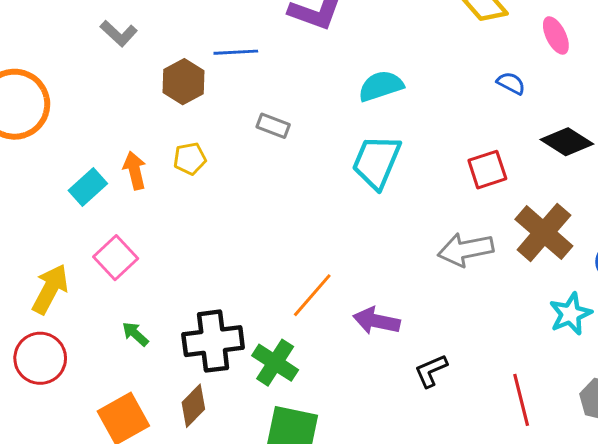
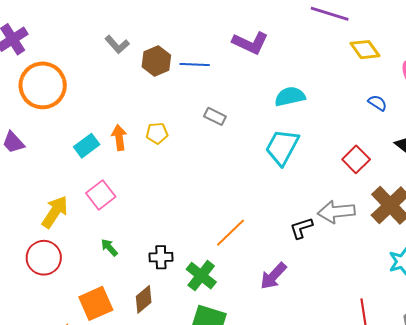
brown hexagon: (183, 82) -> (156, 61), moved
red square: (487, 170) -> (356, 159), turned -32
purple arrow: (376, 321) -> (273, 276), moved, turned -64
black cross: (213, 341) -> (161, 257), size x0.6
black L-shape: (431, 371) -> (301, 228), moved

